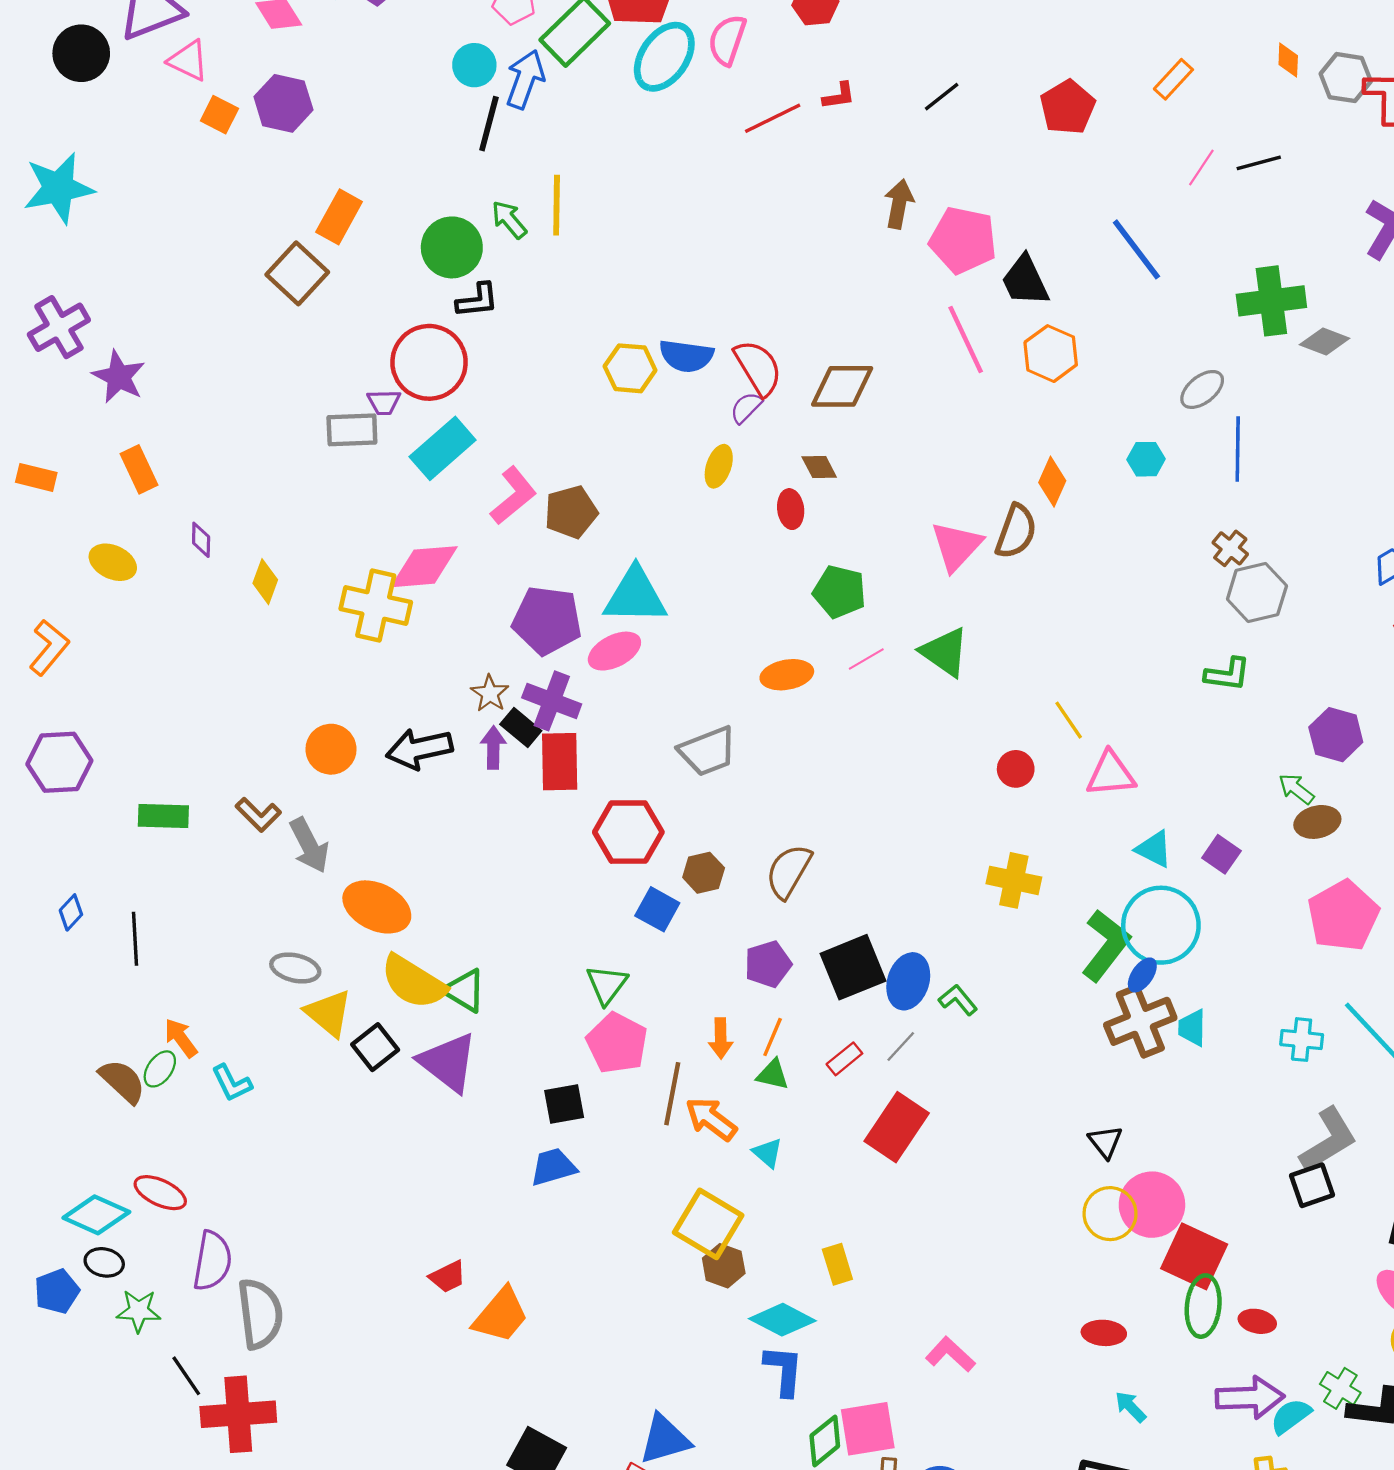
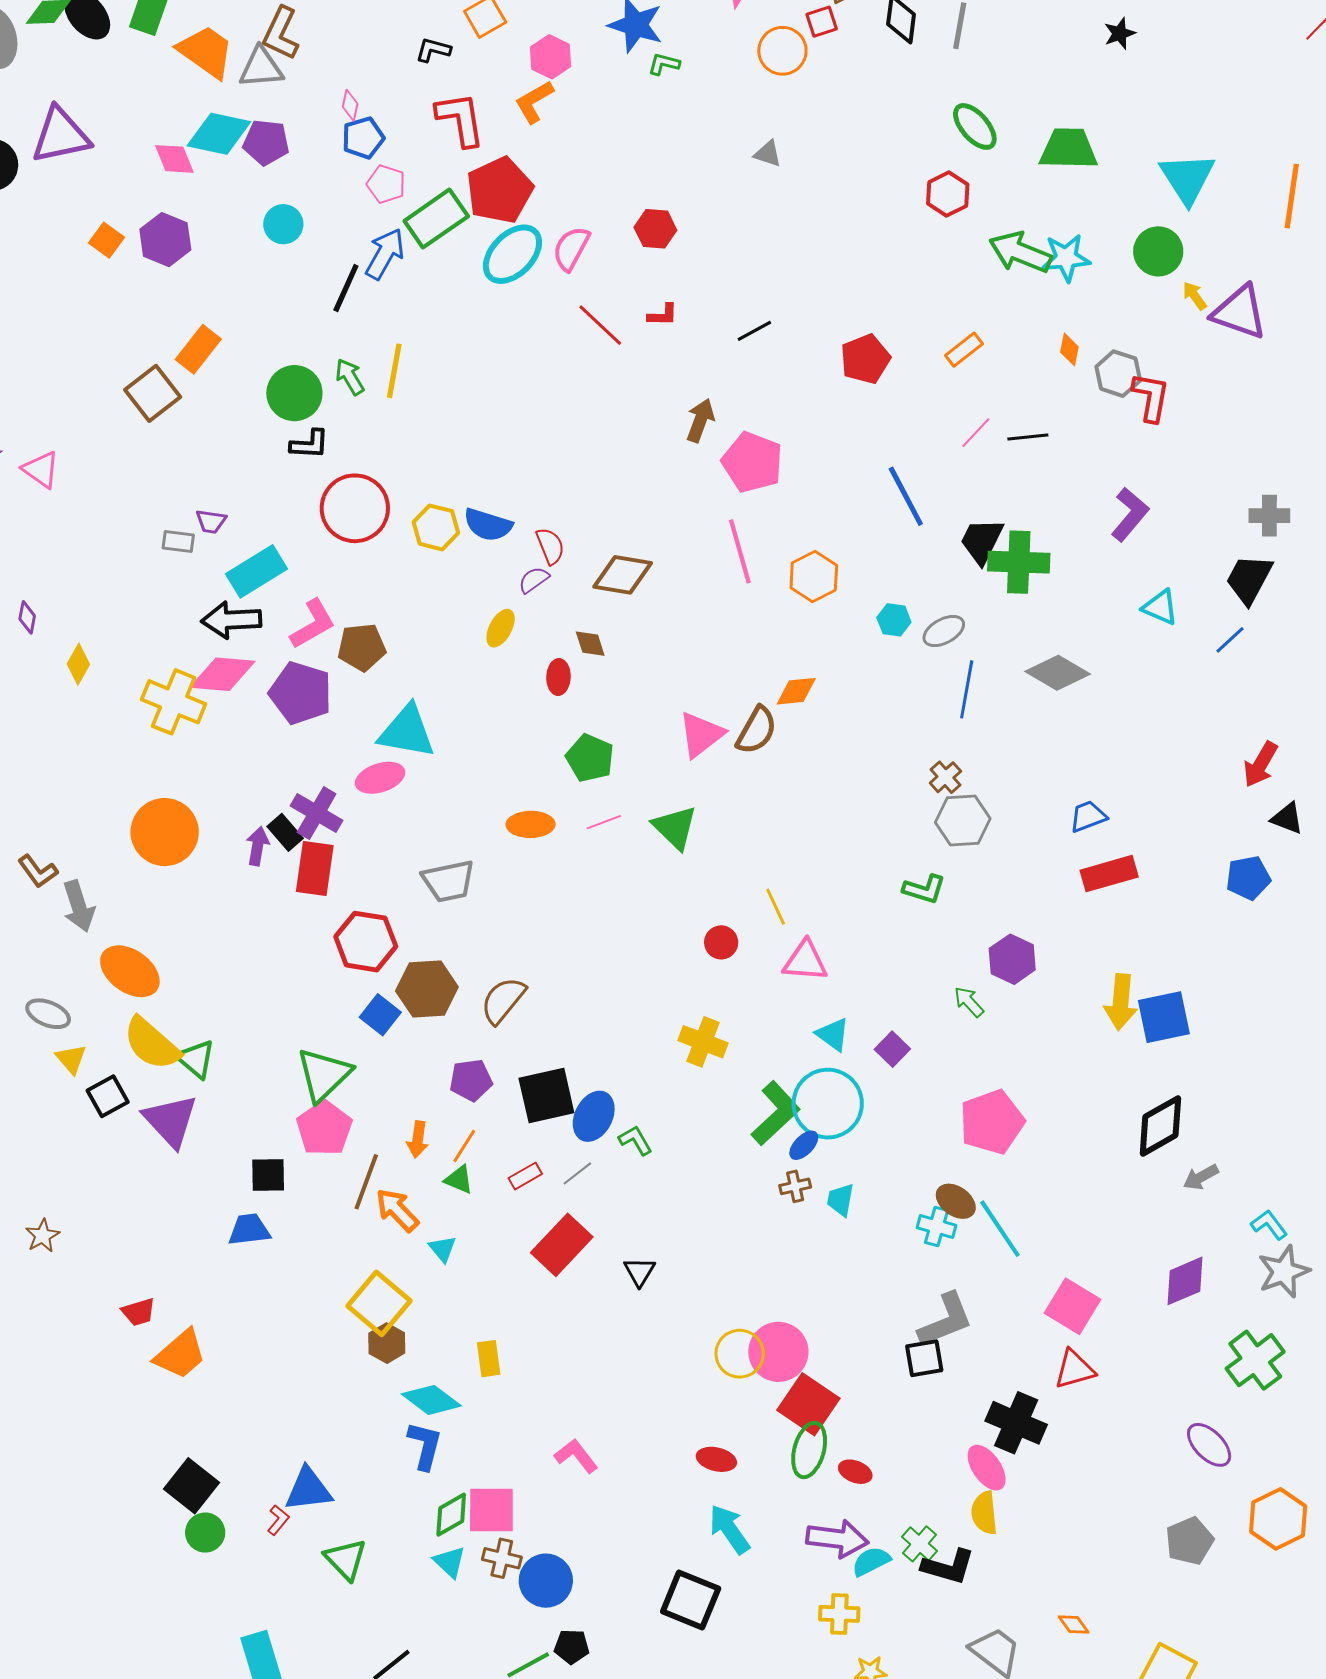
pink triangle: (188, 61) -> (41, 470), moved
cyan circle: (474, 65) -> (283, 224), moved
red line: (773, 118) -> (600, 325), turned 60
black trapezoid: (1025, 281) -> (982, 541), moved, turned 42
gray diamond: (1325, 342) -> (1058, 673), moved, size x1.4
red circle: (429, 362) -> (355, 508), moved
red semicircle: (758, 368) -> (550, 546), size x0.7
gray rectangle: (352, 430) -> (178, 541), size x0.7
cyan hexagon: (1146, 459) -> (894, 620), moved
orange diamond: (1052, 482) -> (796, 691), turned 51
purple pentagon: (547, 620) -> (301, 693), moved
brown star: (490, 693) -> (43, 1236), moved
orange circle: (331, 749) -> (165, 832), moved, size x1.5
black arrow: (419, 749) -> (231, 620), moved
brown ellipse: (1317, 822) -> (956, 1201), moved, turned 39
brown hexagon: (704, 873) -> (427, 989), size x1.6
green triangle: (607, 985) -> (324, 1075), size x1.5
yellow triangle: (329, 1013) -> (71, 1059), size x0.7
brown cross: (1140, 1021) -> (795, 1186), size x0.5
black triangle: (1105, 1142) -> (639, 1272), moved
cyan arrow: (1131, 1407) -> (729, 1529), size x1.6

